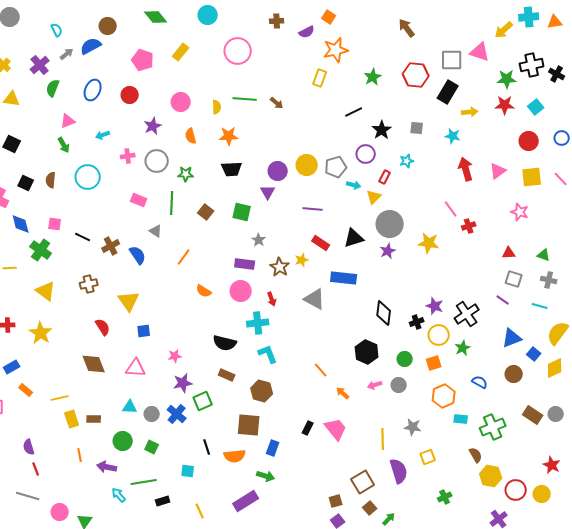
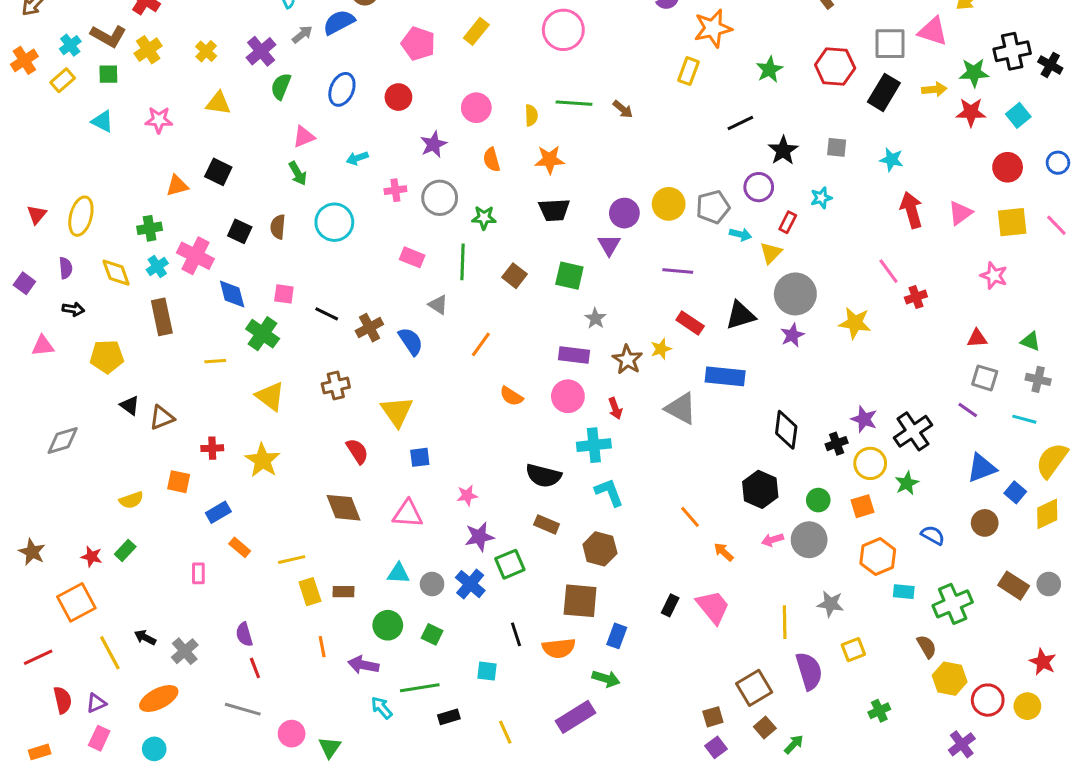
yellow arrow: (470, 112) -> (934, 89), moved
gray circle: (399, 385) -> (809, 540), size x1.5

